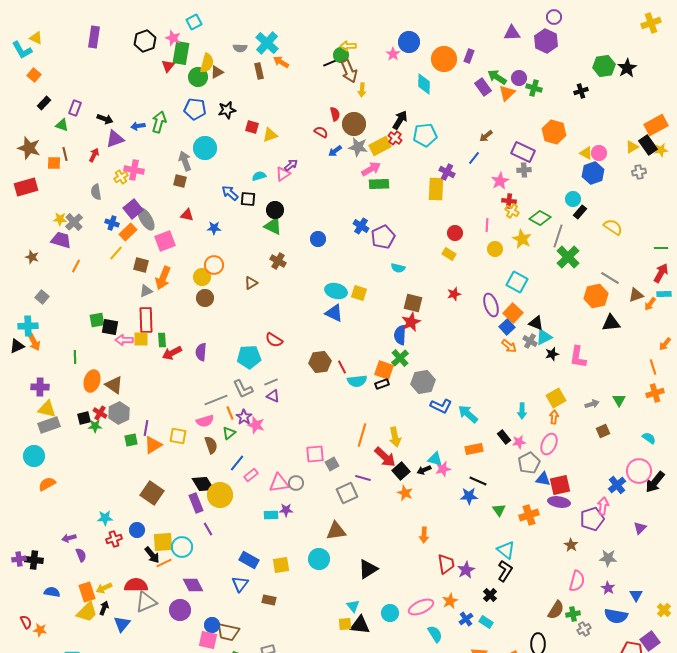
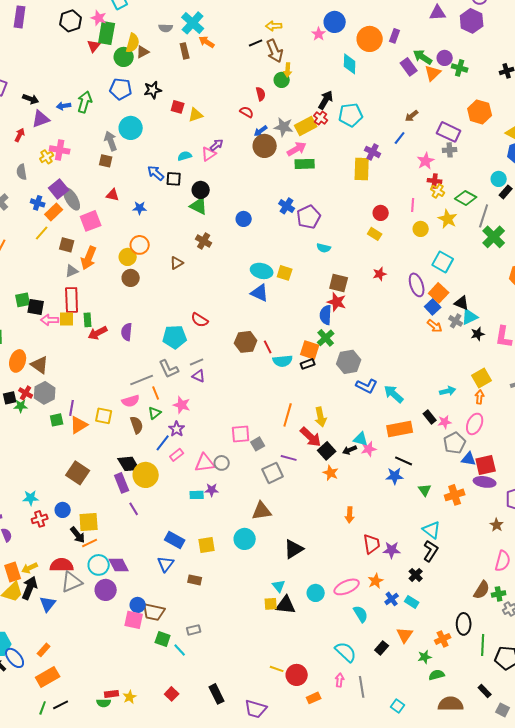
green circle: (341, 55) -> (282, 80), moved
brown circle: (354, 124) -> (265, 146), moved
red star: (411, 322) -> (337, 302), turned -30
cyan arrow: (522, 411) -> (448, 391), turned -105
purple star: (244, 417) -> (177, 429), moved
orange rectangle: (474, 449) -> (400, 429), size x1.4
cyan circle: (182, 547) -> (99, 565), moved
purple star: (466, 570) -> (392, 550), turned 30
black arrow: (104, 608) -> (30, 588), size x1.6

